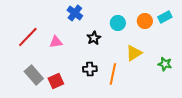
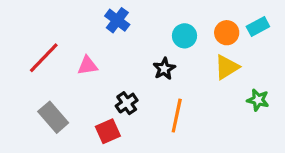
black star: (94, 38) -> (164, 69), moved
yellow triangle: (134, 53) -> (227, 67), moved
black cross: (90, 69) -> (127, 103), moved, turned -32
red square: (56, 81) -> (108, 131), moved

